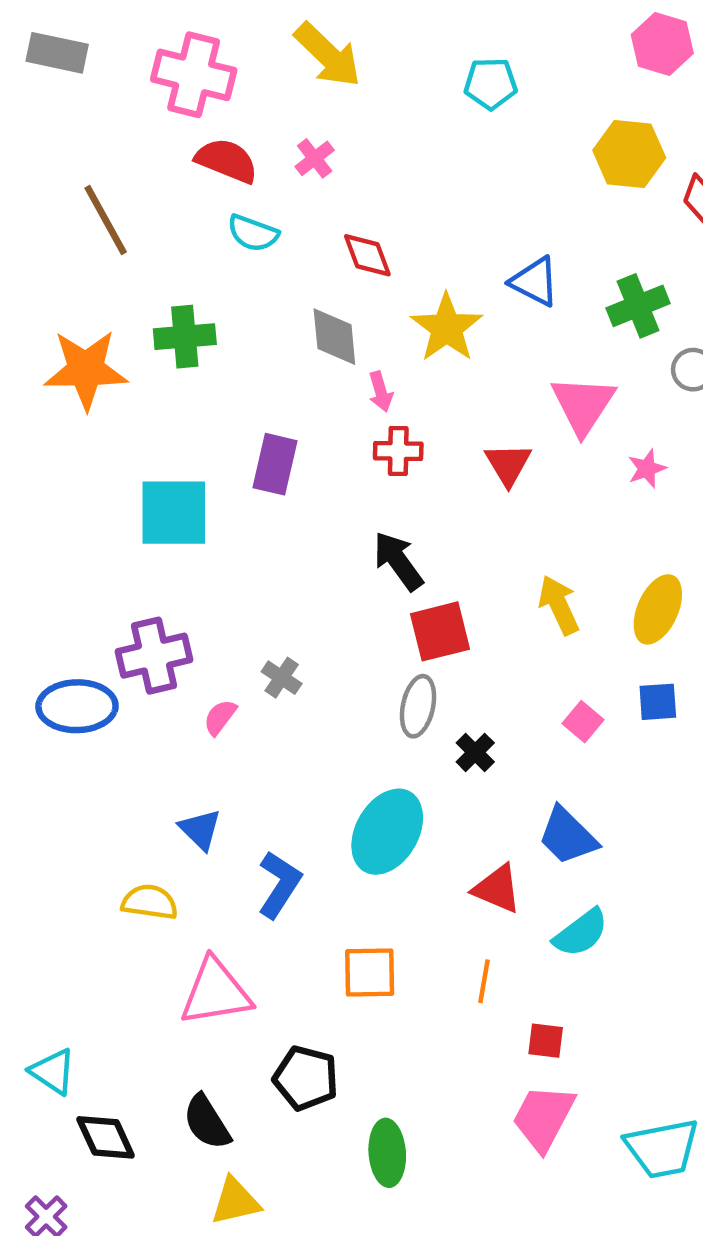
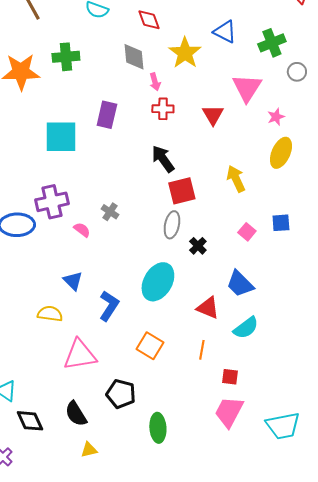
yellow ellipse: (658, 609) -> (281, 153), moved
pink semicircle: (220, 717) -> (82, 230), turned 90
orange square: (370, 972) -> (150, 346), turned 32
yellow triangle: (235, 1201) -> (89, 450), size x0.7

